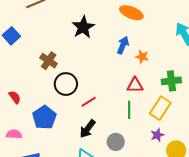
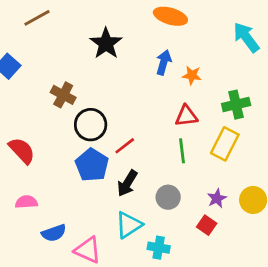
red semicircle: (15, 97) -> (22, 151), size x1.5
blue pentagon: (44, 117) -> (92, 165), moved
purple star: (157, 135) -> (217, 198), moved

